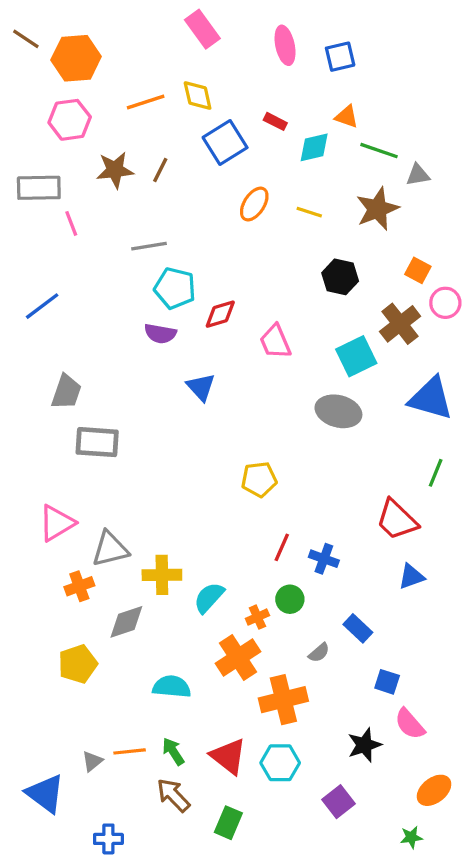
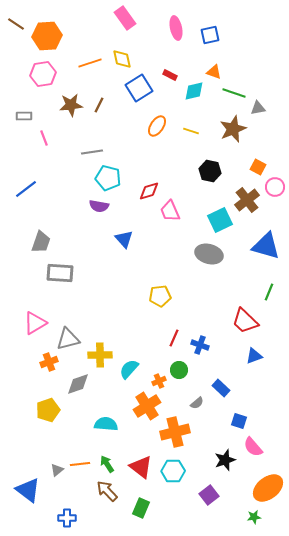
gray rectangle: (39, 188) -> (24, 116), size x0.6
red diamond: (220, 314) -> (149, 191), moved
orange ellipse: (434, 790) -> (268, 488), size x1.4

